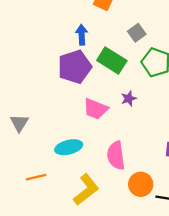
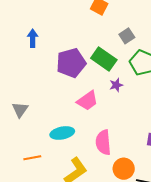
blue arrow: (82, 35) -> (33, 38), moved
purple star: (129, 98) -> (116, 85), moved
pink trapezoid: (96, 109) -> (87, 101), turned -60

